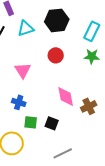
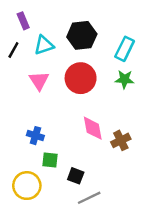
red circle: (56, 55) -> (81, 78), size x1.6
pink triangle: (23, 70) -> (39, 81), moved
black square: (52, 123) -> (76, 176), moved

